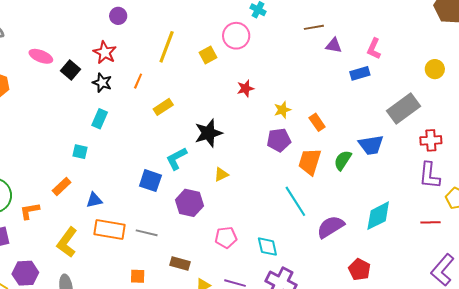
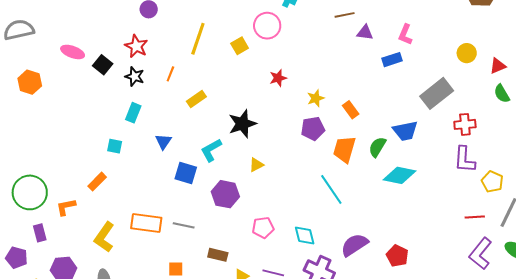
blue triangle: (94, 200) -> (163, 142), moved, turned -42
cyan diamond: (378, 216) -> (399, 175), moved, turned 40
red line: (430, 222) -> (475, 217), moved
purple semicircle: (331, 227) -> (354, 245), moved

